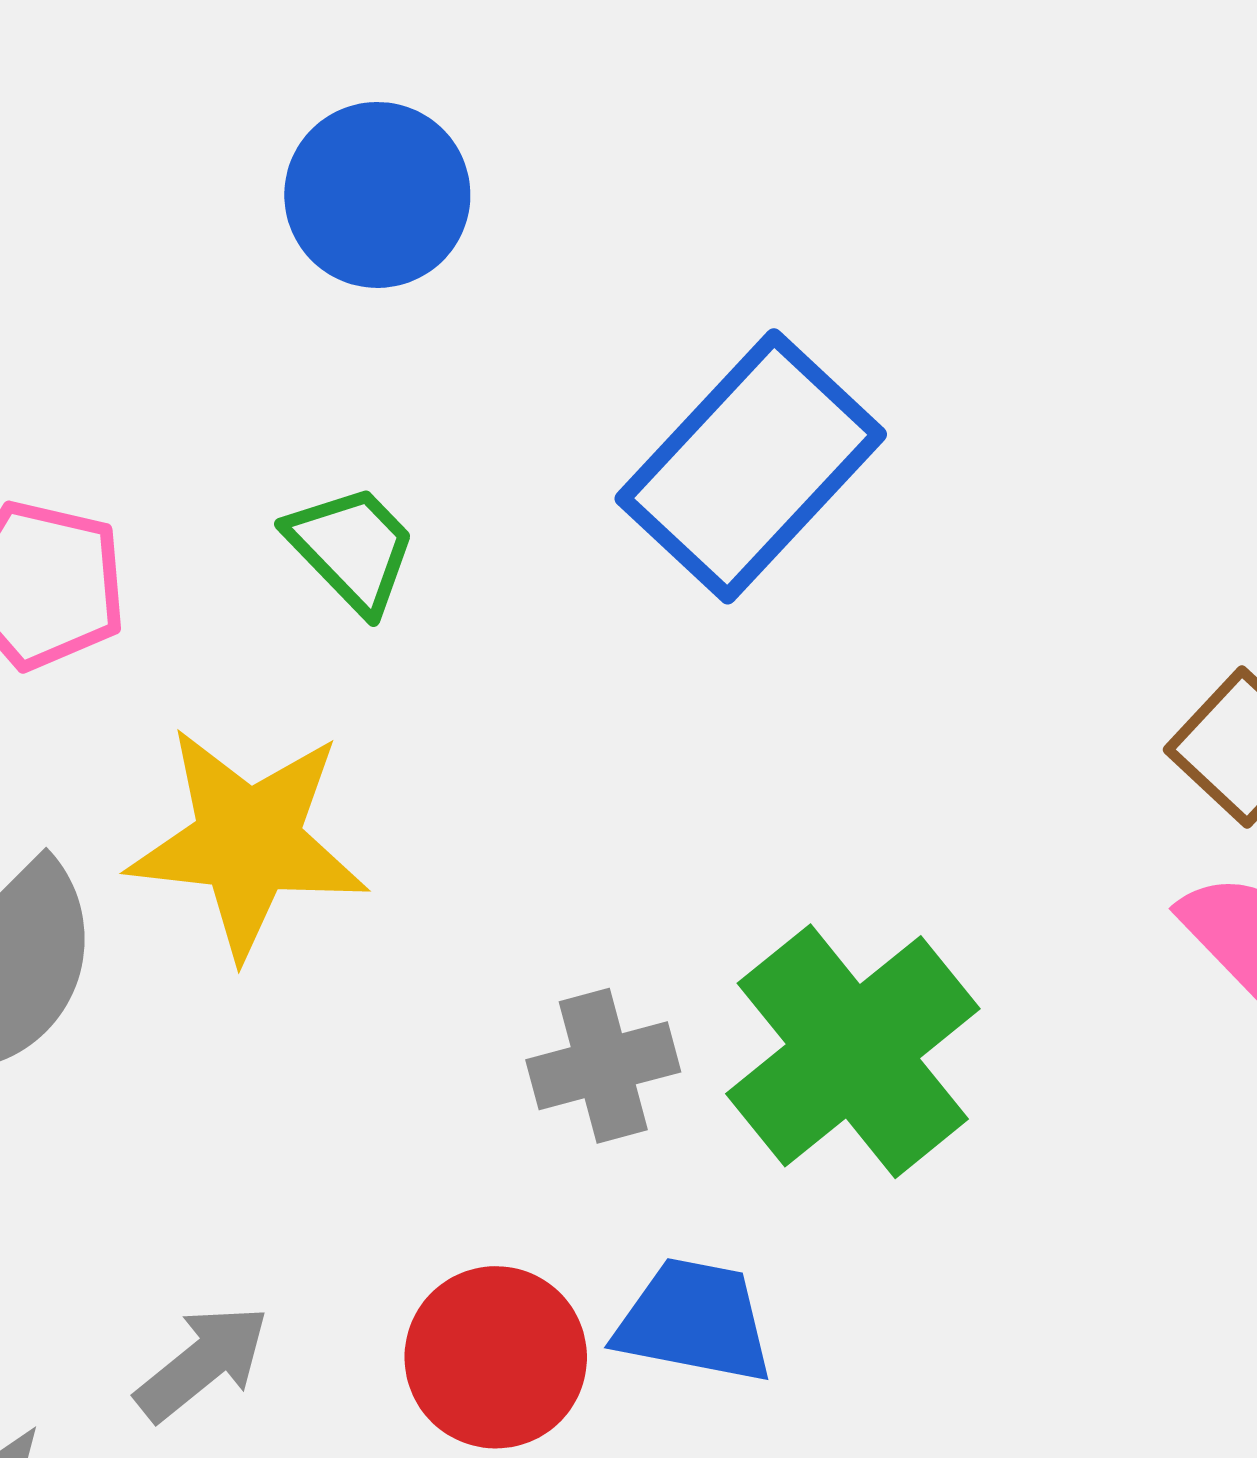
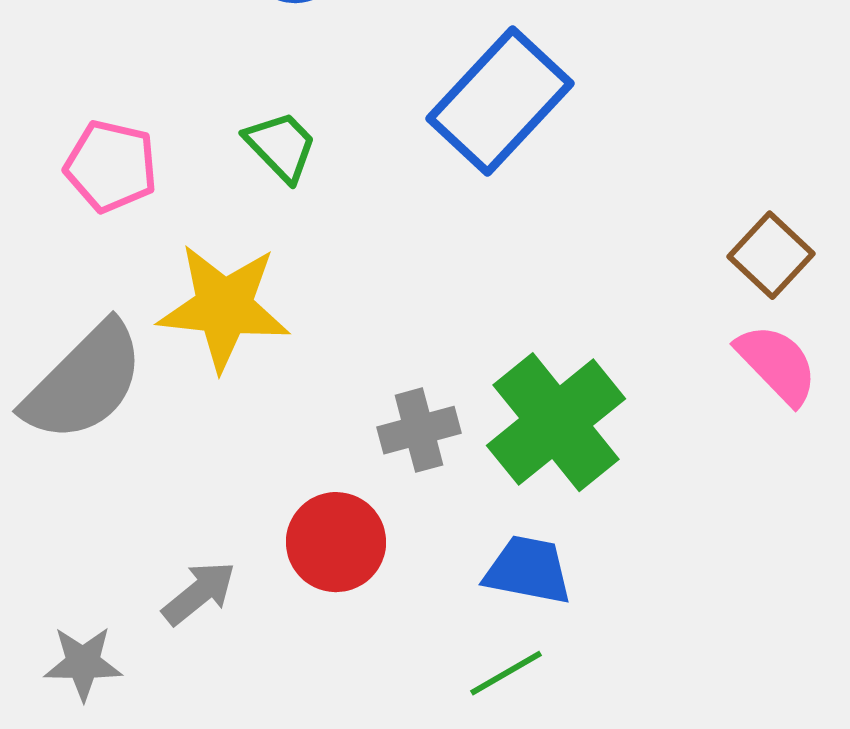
blue trapezoid: (694, 1321) -> (528, 570), moved
red circle: (496, 1357) -> (336, 542), moved

